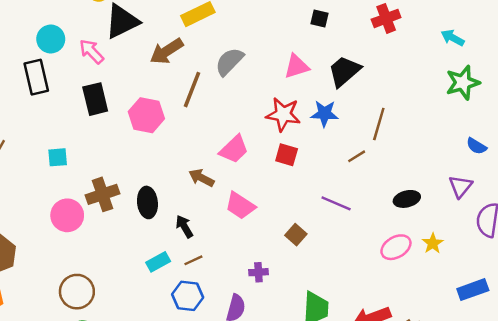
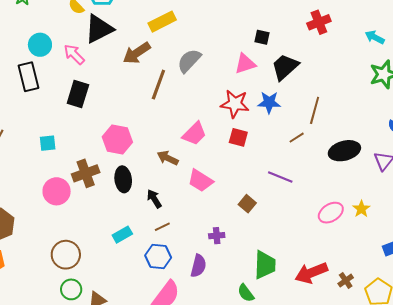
black square: (320, 19) -> (262, 37), moved
black rectangle: (95, 99) -> (78, 94), turned 32
pink hexagon: (146, 115) -> (117, 139), moved
black ellipse: (407, 199) -> (344, 151), moved, size x1.4
cyan rectangle: (158, 262) -> (122, 235), moved

